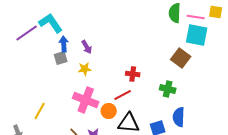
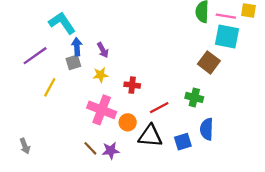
purple line: (27, 33) -> (35, 56), moved
red cross: (133, 74) -> (132, 85), moved
red line: (123, 95) -> (159, 108), moved
yellow line: (40, 111) -> (50, 87), moved

